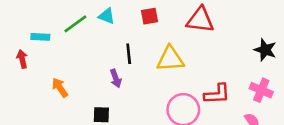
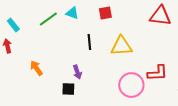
red triangle: (200, 20) -> (160, 16), moved
cyan rectangle: (40, 37) -> (13, 25), moved, turned 48
purple arrow: (116, 78) -> (77, 72), moved

